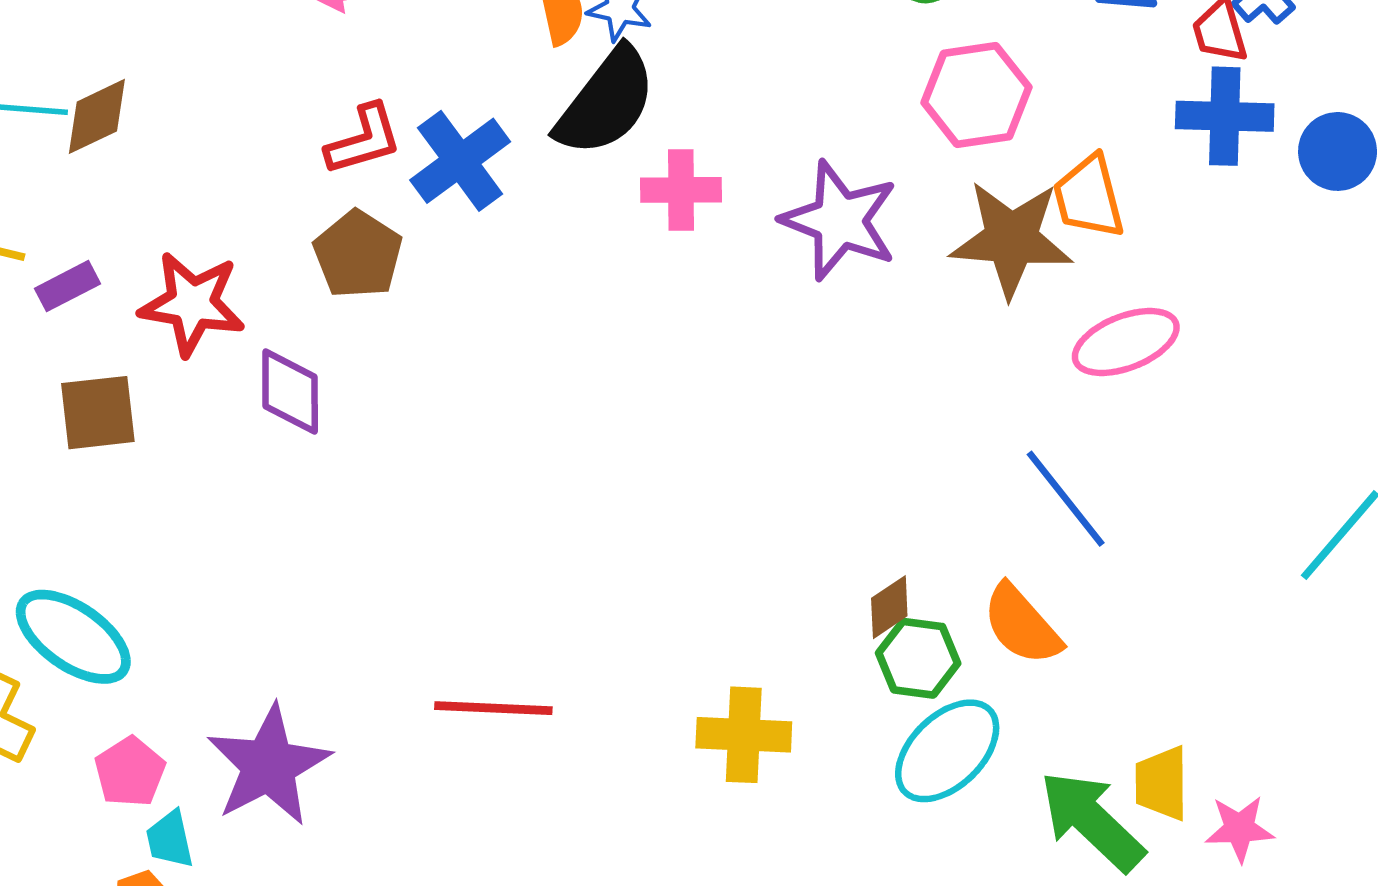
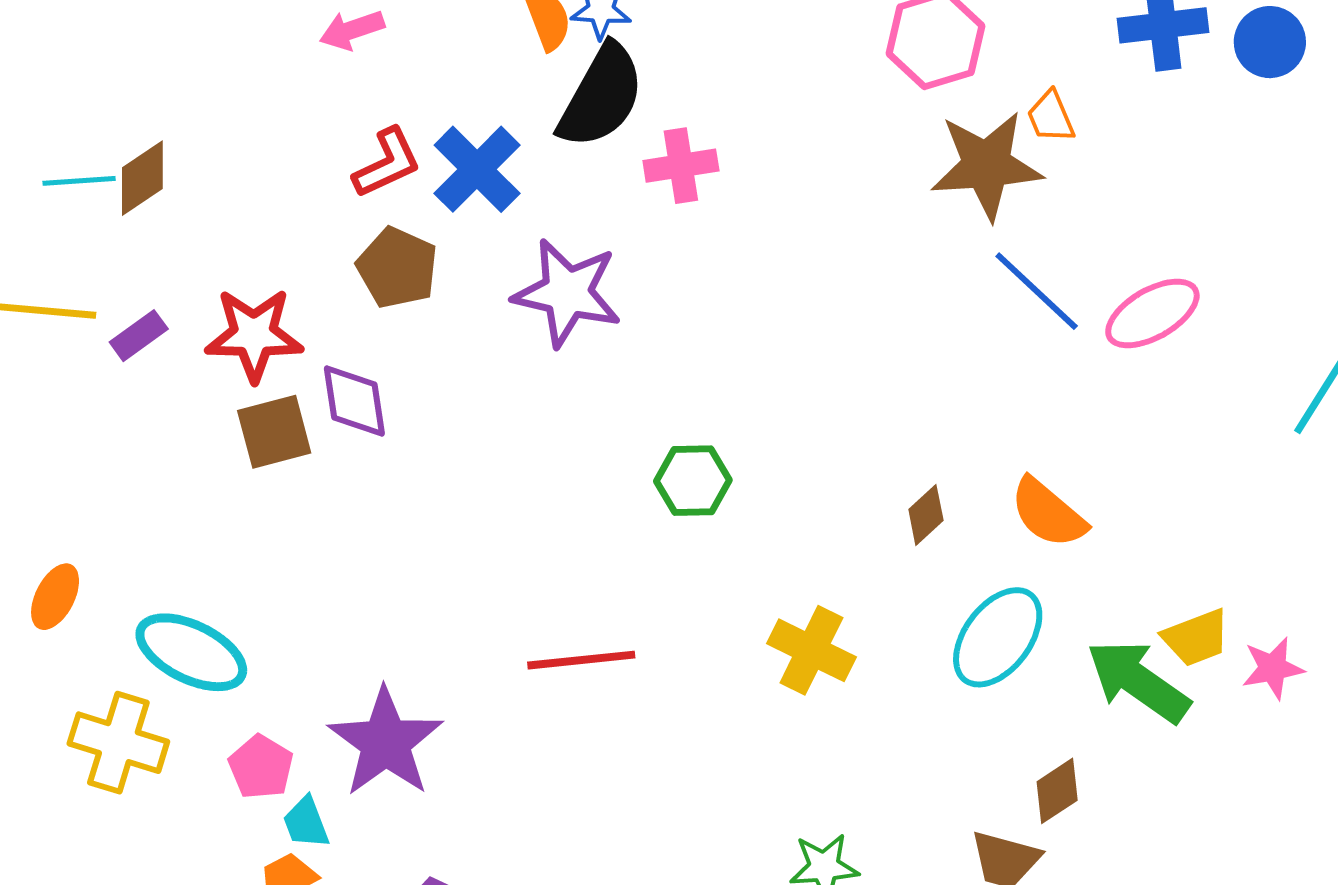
orange trapezoid: (1089, 197) -> (1051, 117), size x0.7
purple star: (840, 221) -> (567, 293), moved
pink ellipse: (1126, 342) -> (1152, 313), moved
brown square: (98, 413) -> (274, 432), moved
blue line: (1066, 499) -> (1037, 291), moved
green hexagon: (918, 658) -> (693, 481), moved
yellow cross: (744, 735) -> (811, 650), turned 32
yellow trapezoid: (1162, 783) -> (1196, 638), turned -102

